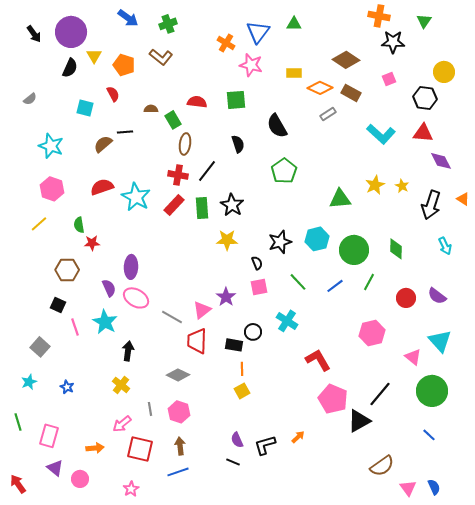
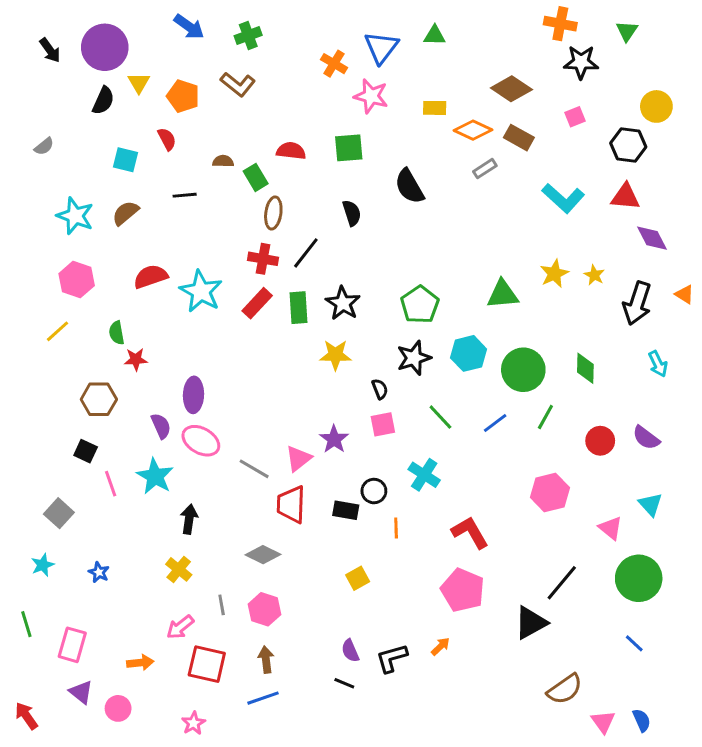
brown semicircle: (103, 144) -> (125, 213), moved
green pentagon: (284, 171) -> (420, 305), moved
cyan triangle: (440, 341) -> (650, 504), size x0.7
orange line: (242, 369) -> (396, 528), moved
pink pentagon: (333, 399) -> (463, 590), moved

